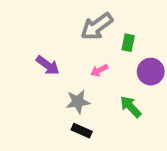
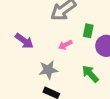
green rectangle: (128, 43) -> (88, 31), moved

